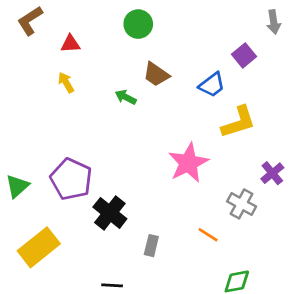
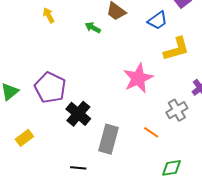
gray cross: (242, 204) -> (177, 110), turned 30
gray rectangle: (151, 246) -> (108, 139), size x1.8
yellow rectangle: (39, 247) -> (24, 138), size x0.6

